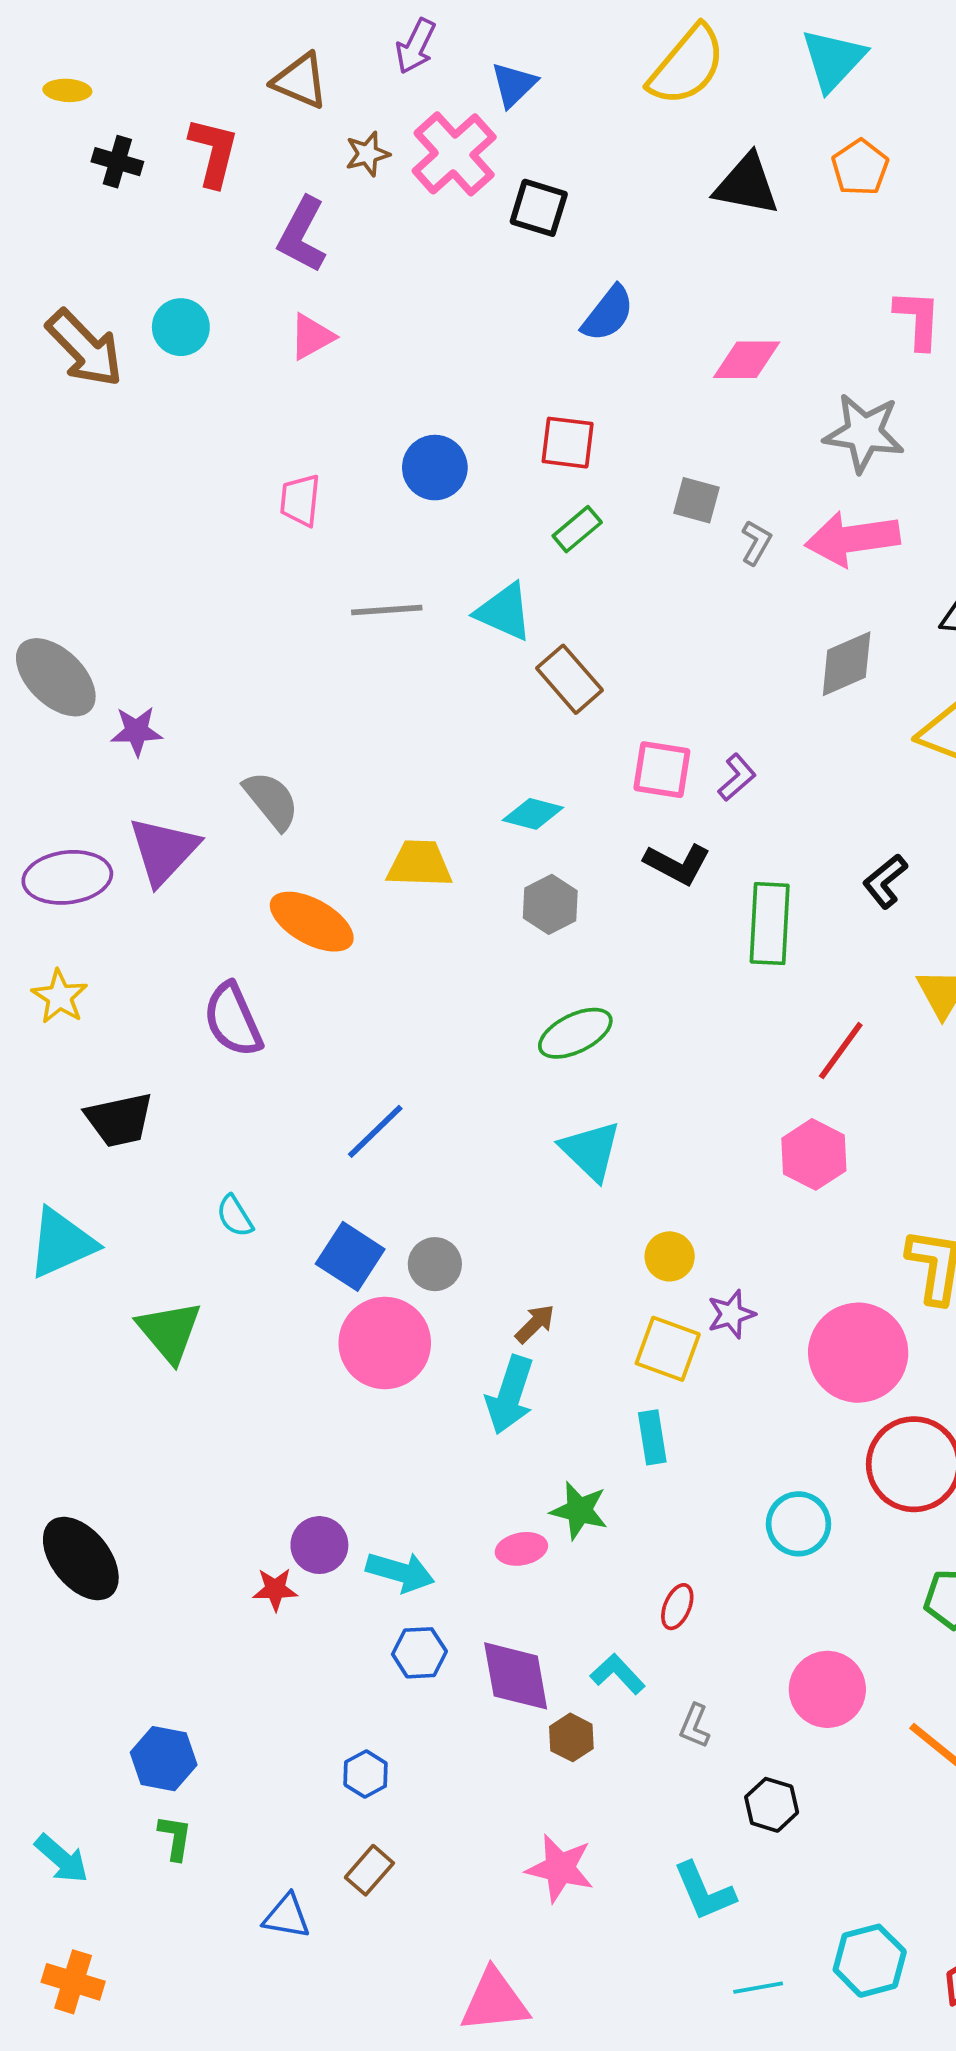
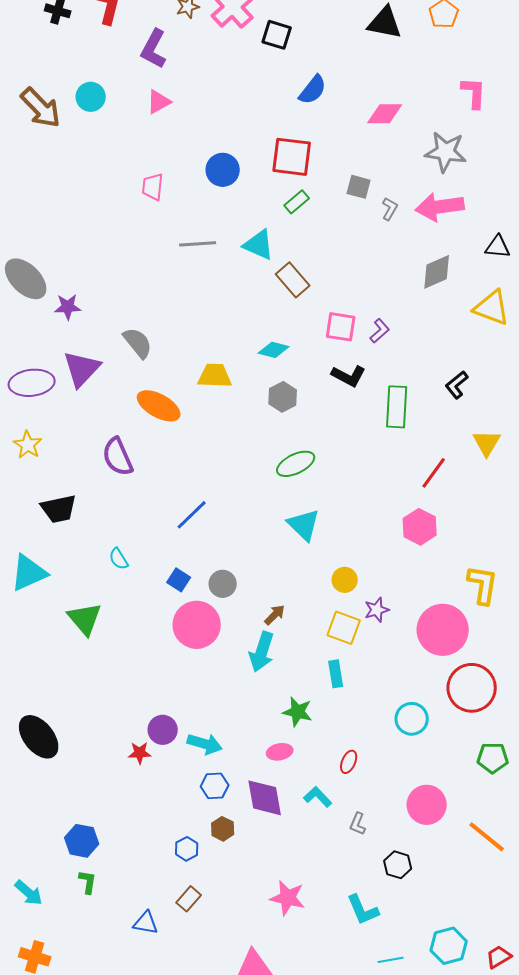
red square: (568, 443) -> (292, 157), size x1.4
blue square: (350, 1256) -> (179, 580), size x0.7
pink ellipse: (521, 1549) -> (280, 752), moved
brown hexagon: (571, 1737) -> (223, 829), moved

